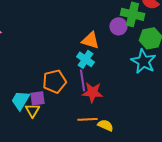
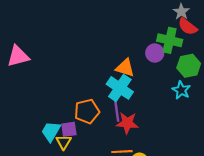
cyan cross: (85, 59) -> (120, 88), size x1.4
cyan star: (143, 61) -> (181, 90), size x0.7

